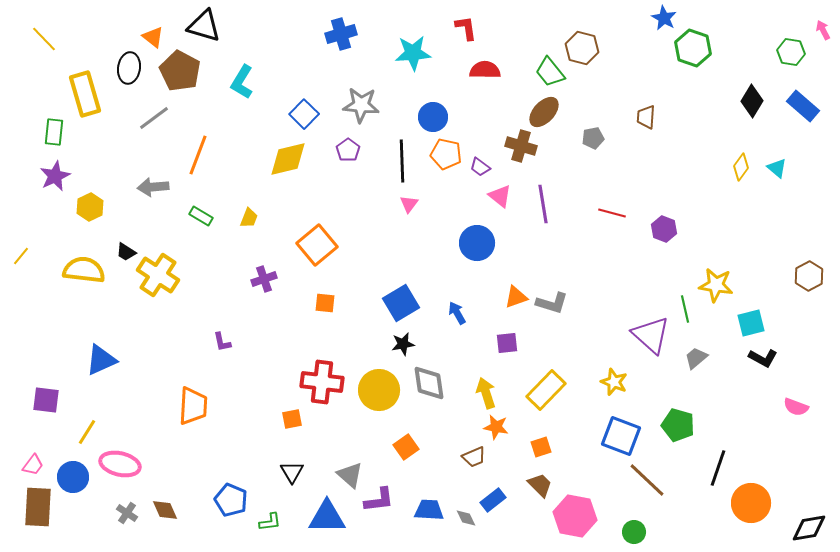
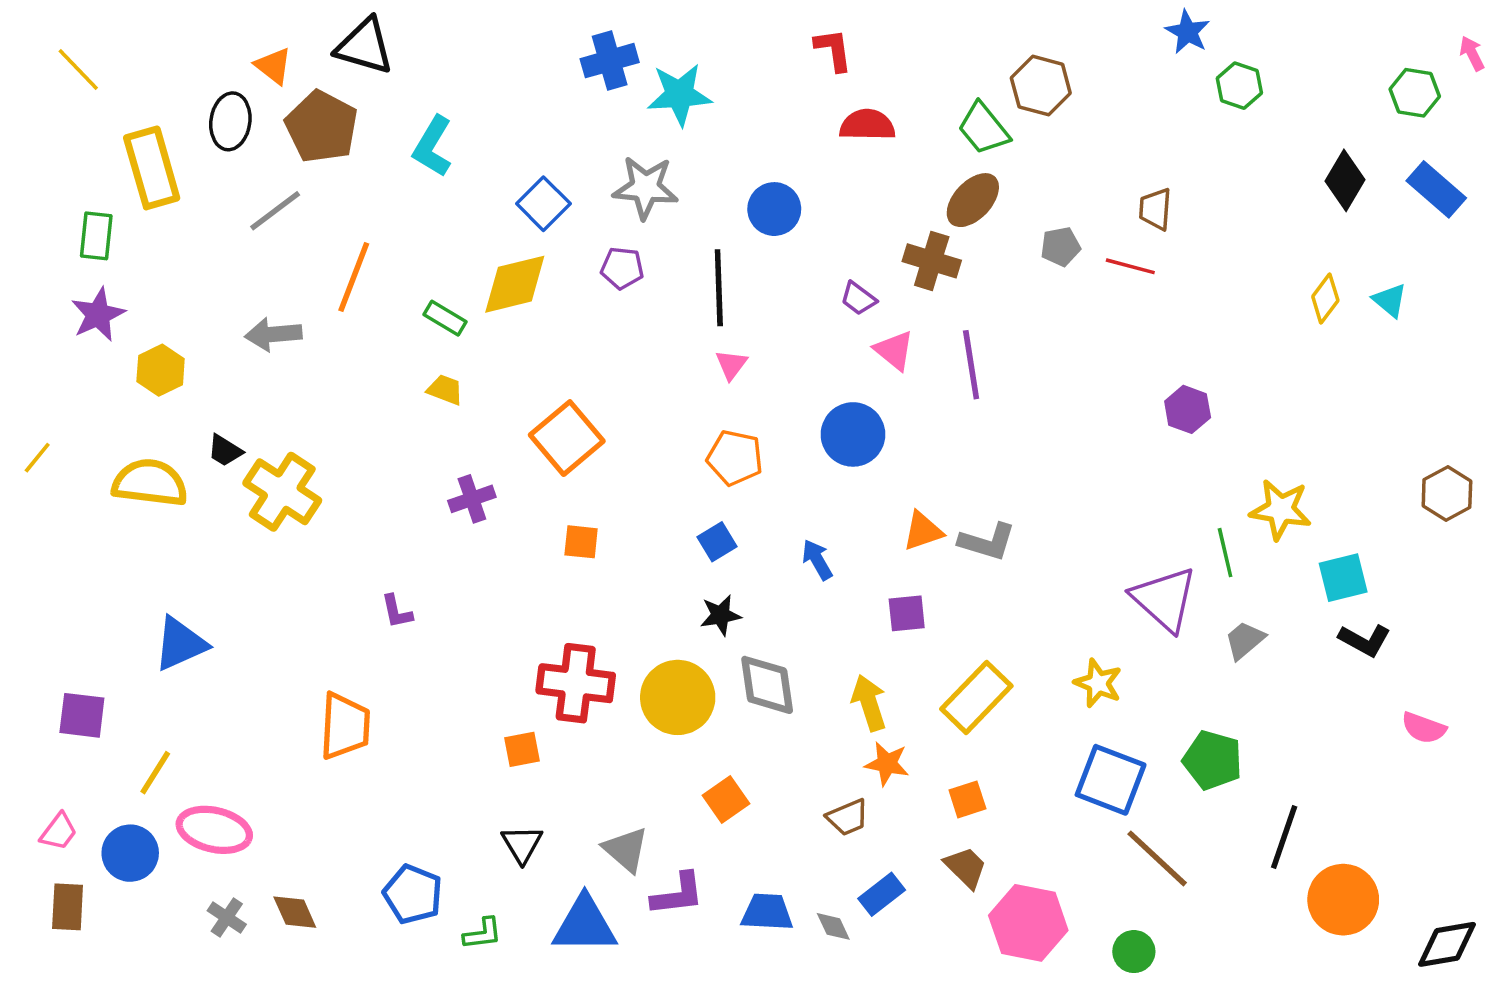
green hexagon: (693, 48) -> (1239, 86), size x0.7
cyan star: (413, 53) -> (679, 95), moved
purple pentagon: (348, 150) -> (622, 268), turned -30
orange pentagon: (446, 154) -> (735, 458), moved
red line: (612, 213) -> (1130, 266), moved
green rectangle: (201, 216) -> (445, 318), moved
yellow trapezoid: (249, 218) -> (445, 390), turned -90
blue square: (401, 303) -> (717, 542), size x0.6
brown rectangle: (38, 507) -> (68, 907), size x0.7

